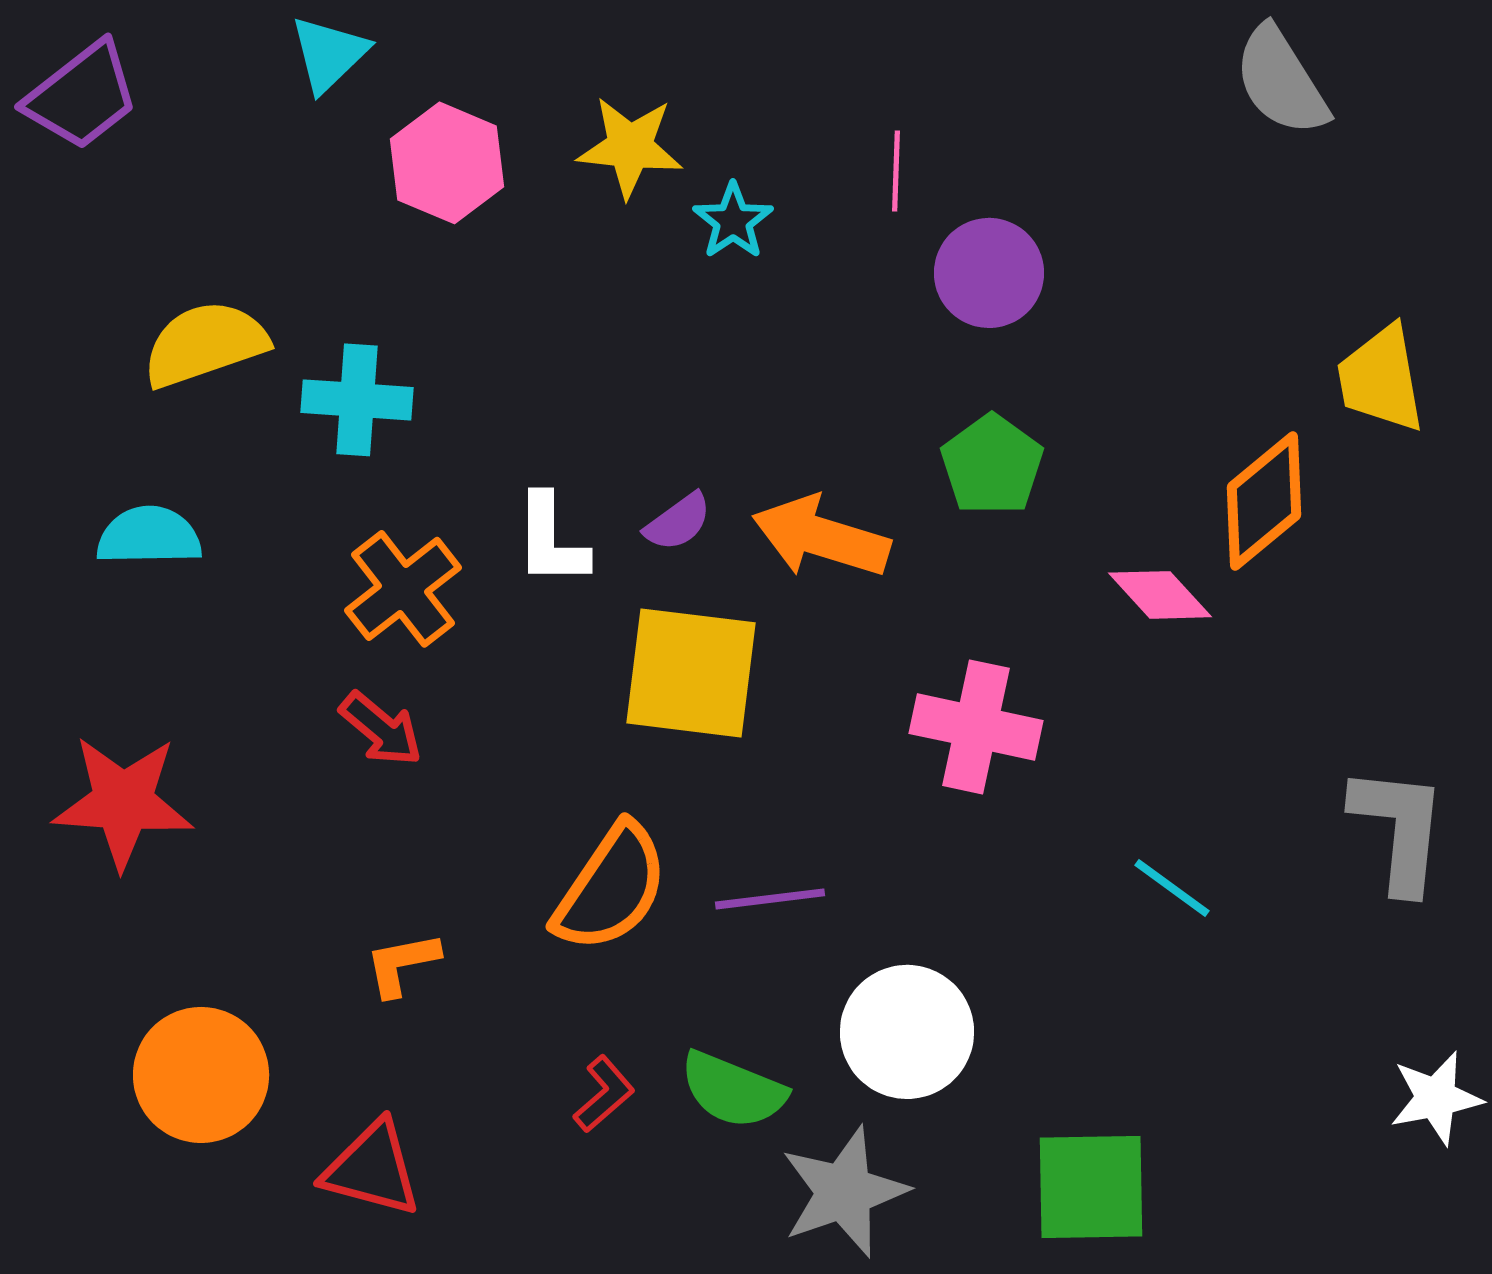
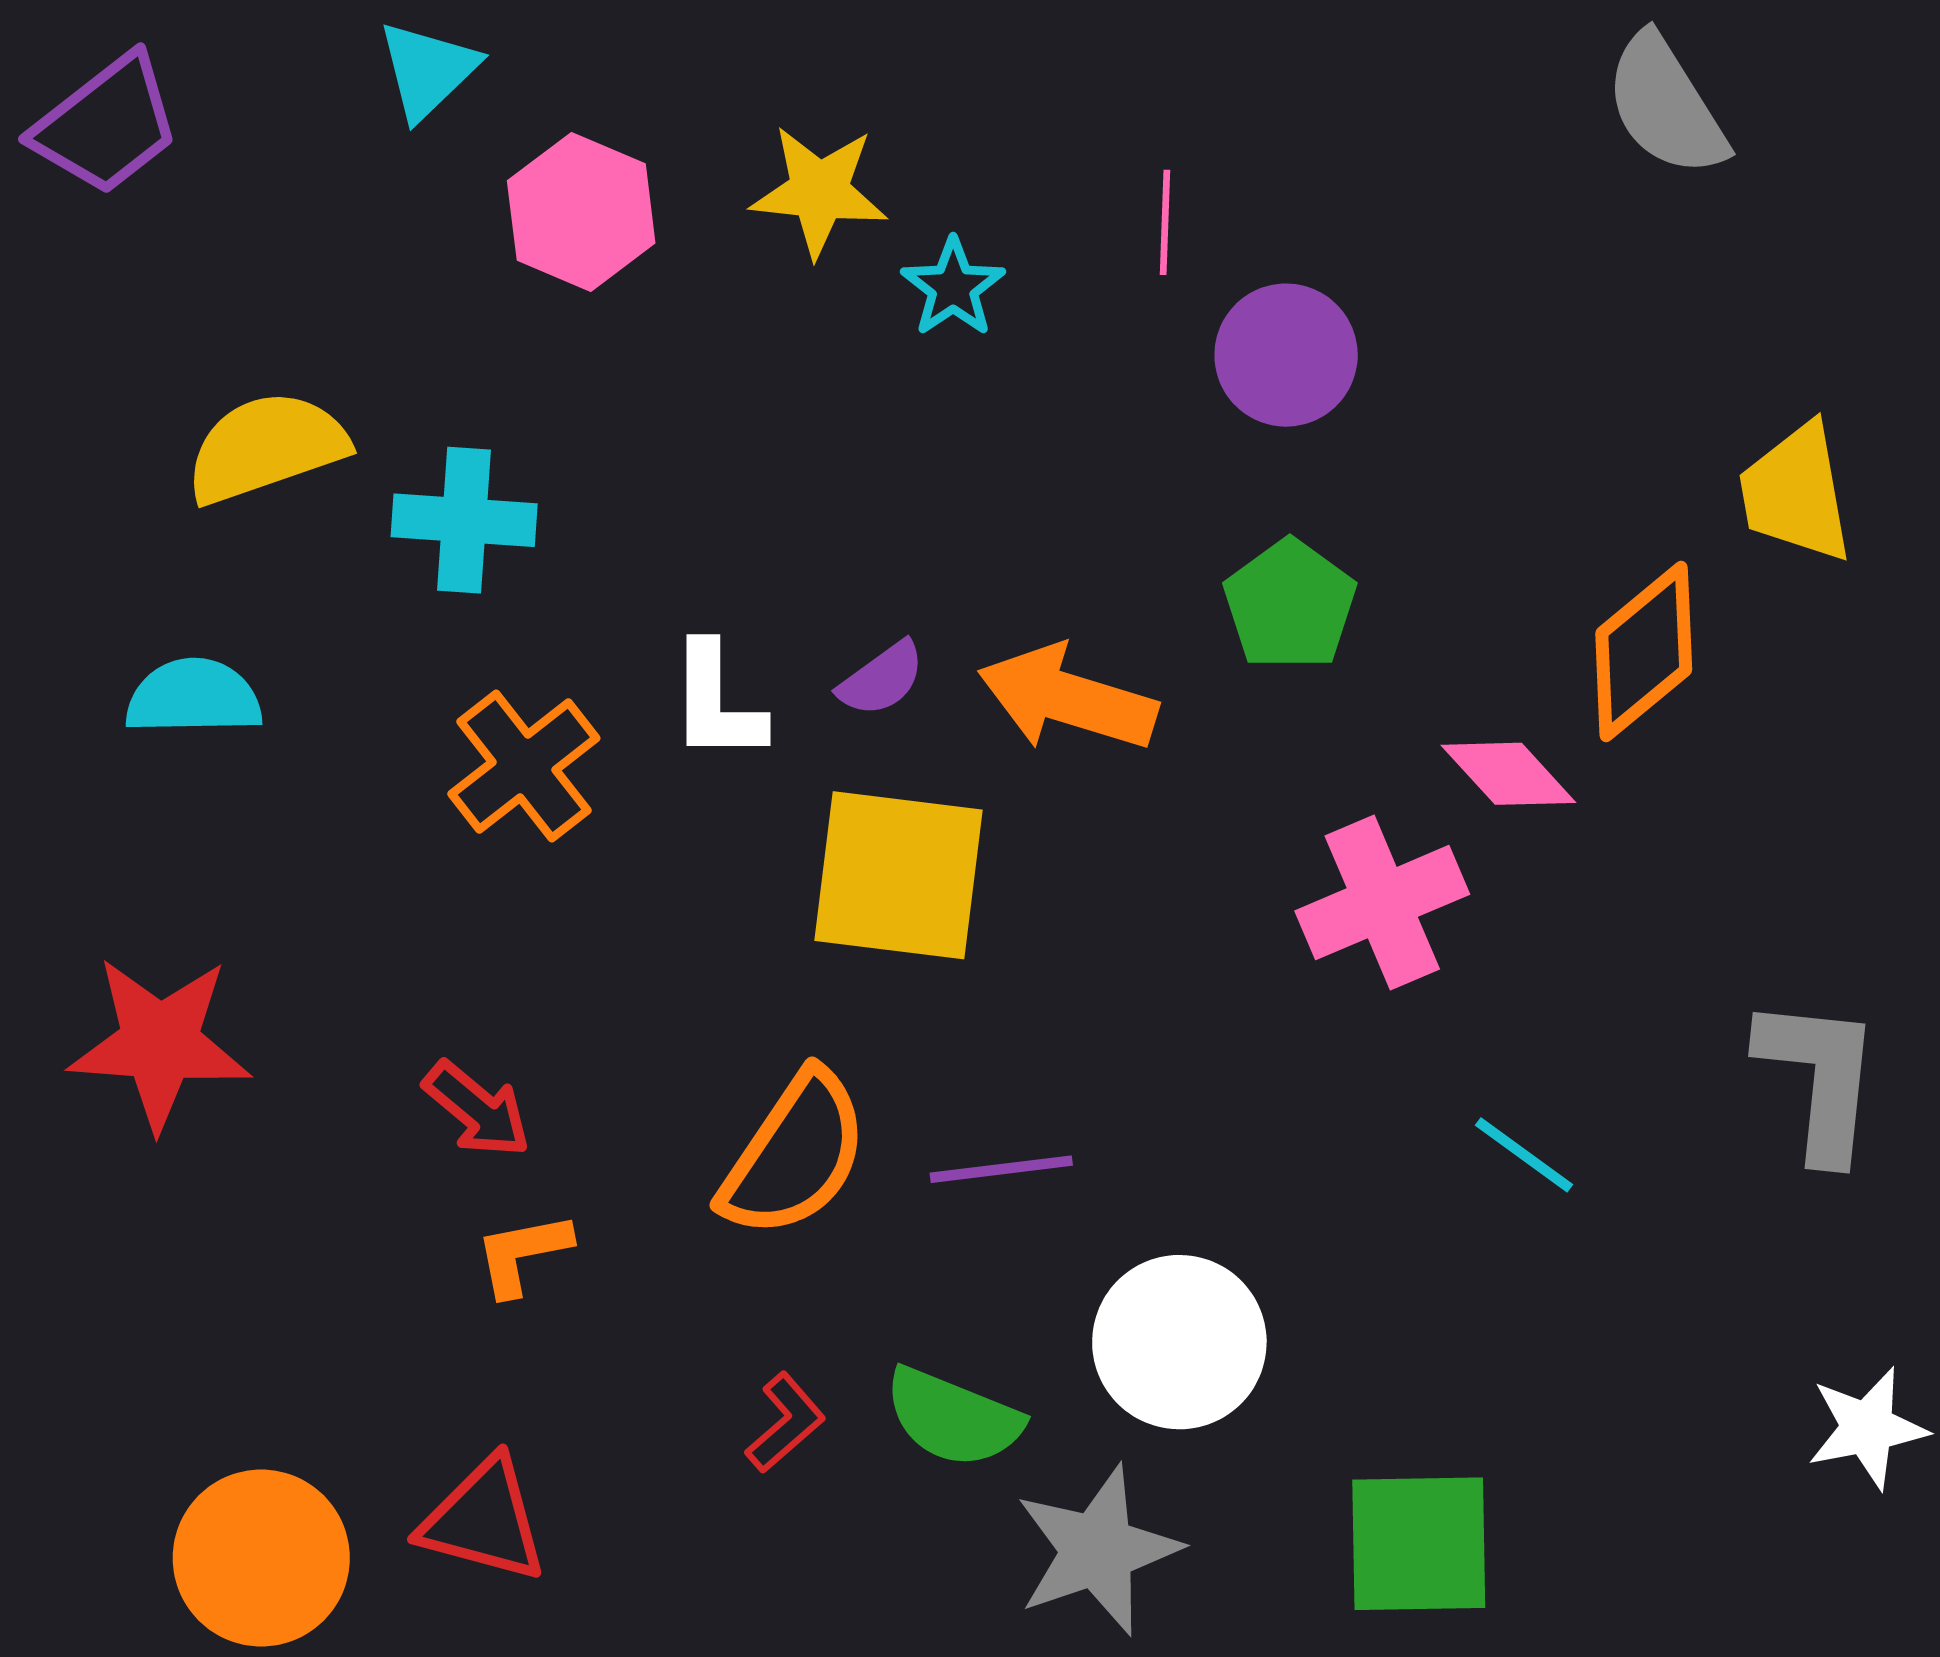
pink cross: (976, 727) -> (1382, 903), moved, turned -35
red arrow: (381, 729) -> (477, 1109), moved
orange circle: (201, 1075) -> (261, 1558), moved

